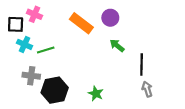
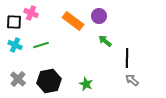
cyan cross: (24, 44) -> (15, 45), moved
gray cross: (31, 76) -> (18, 79), moved, turned 35
gray arrow: (147, 89) -> (132, 80), turned -32

